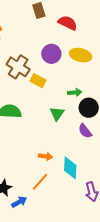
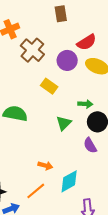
red semicircle: (68, 23) -> (87, 42), moved, turned 114
brown cross: (18, 67) -> (32, 50), moved
cyan diamond: (70, 168) -> (69, 181), turned 50

